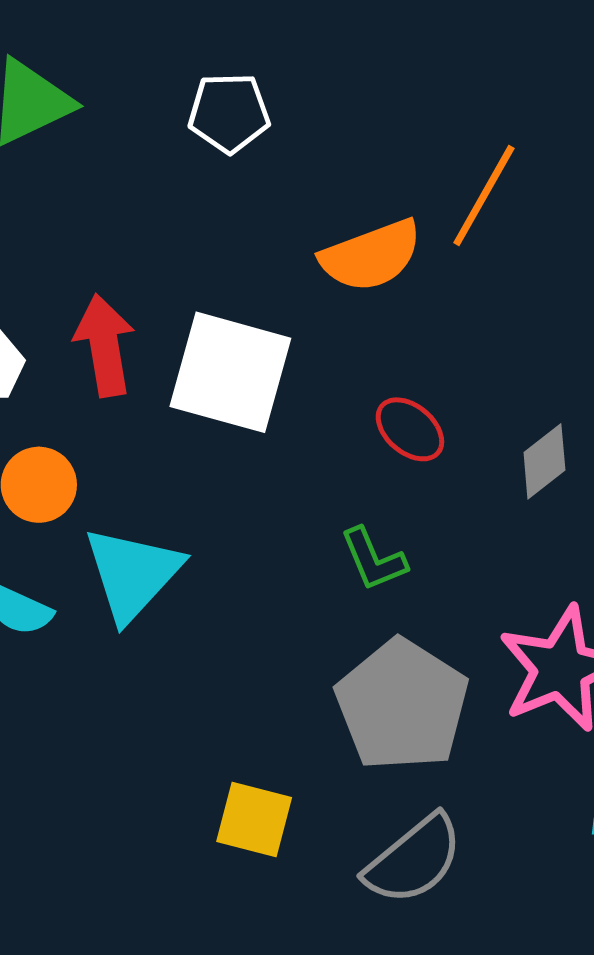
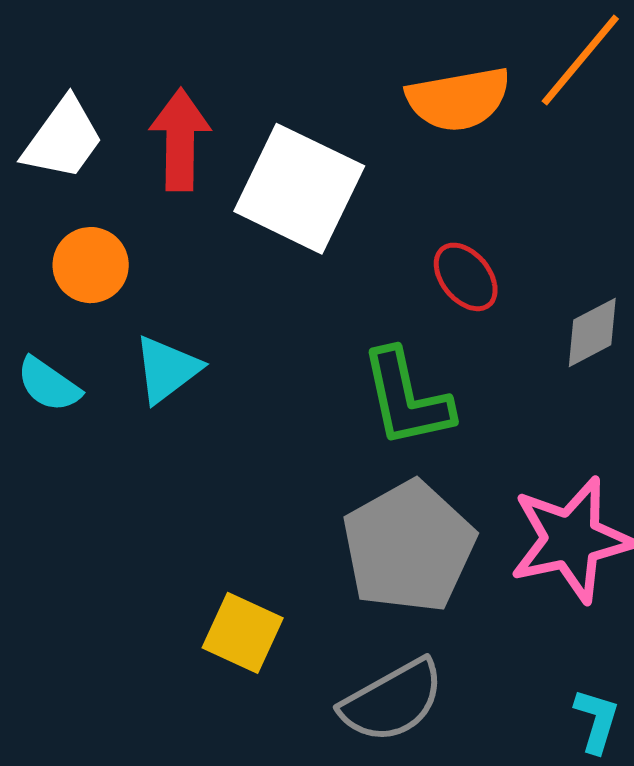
green L-shape: (373, 559) -> (406, 398), size x1.5
cyan triangle: (133, 574) -> (167, 369), size x0.7

